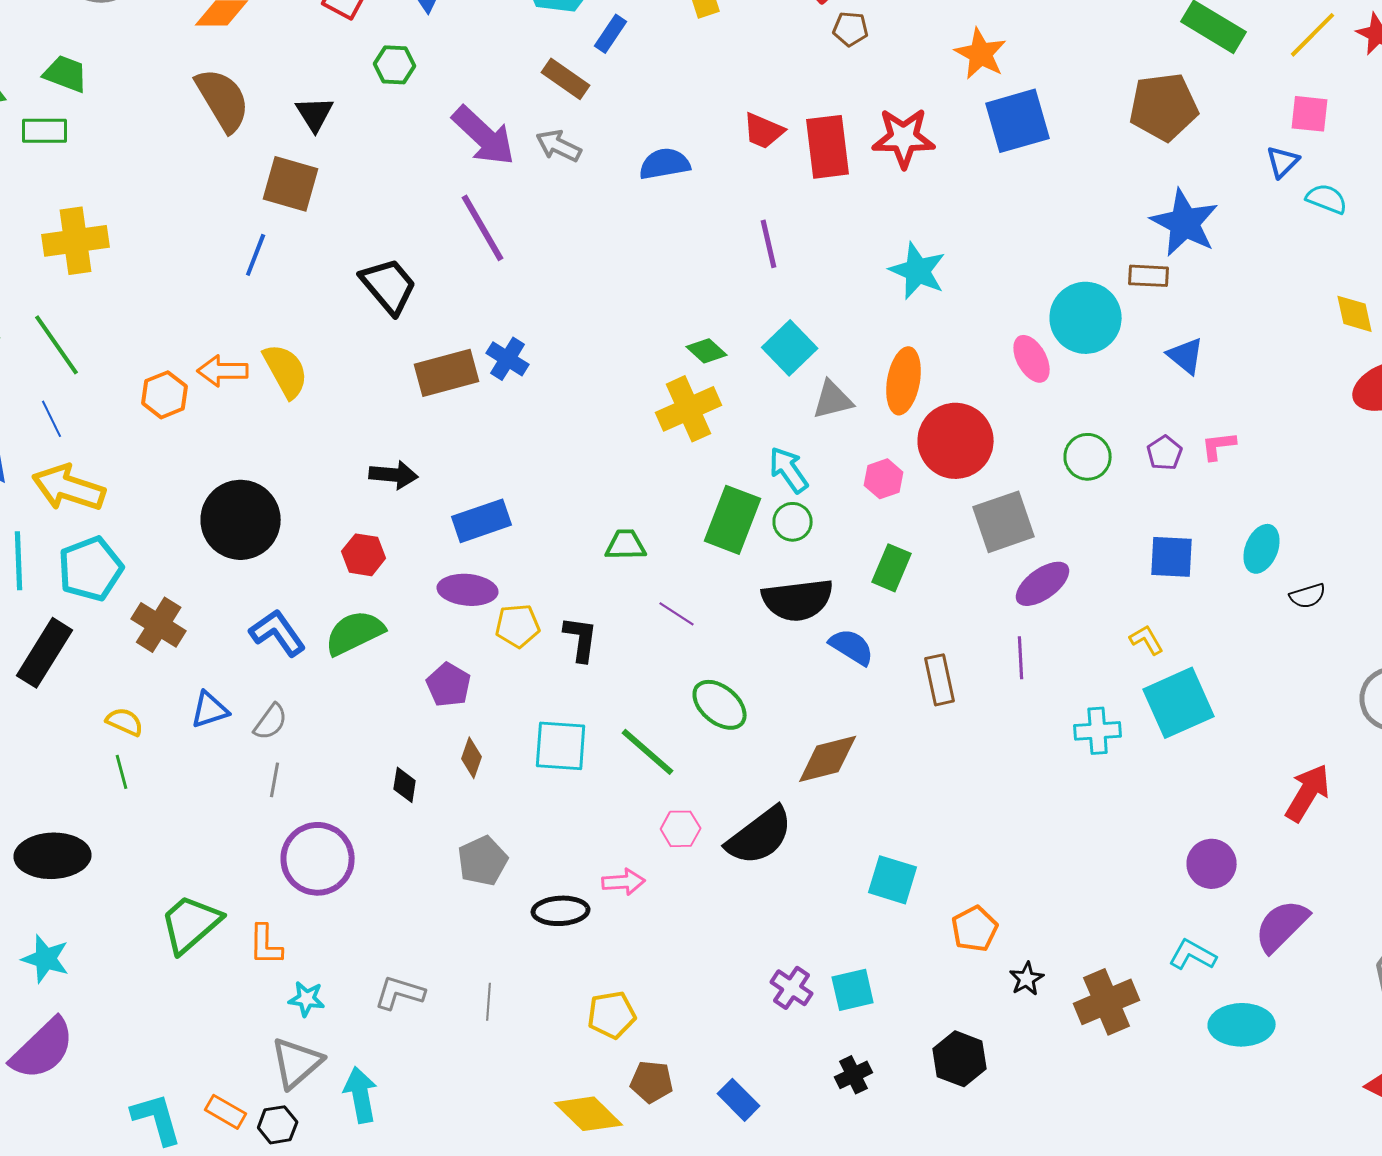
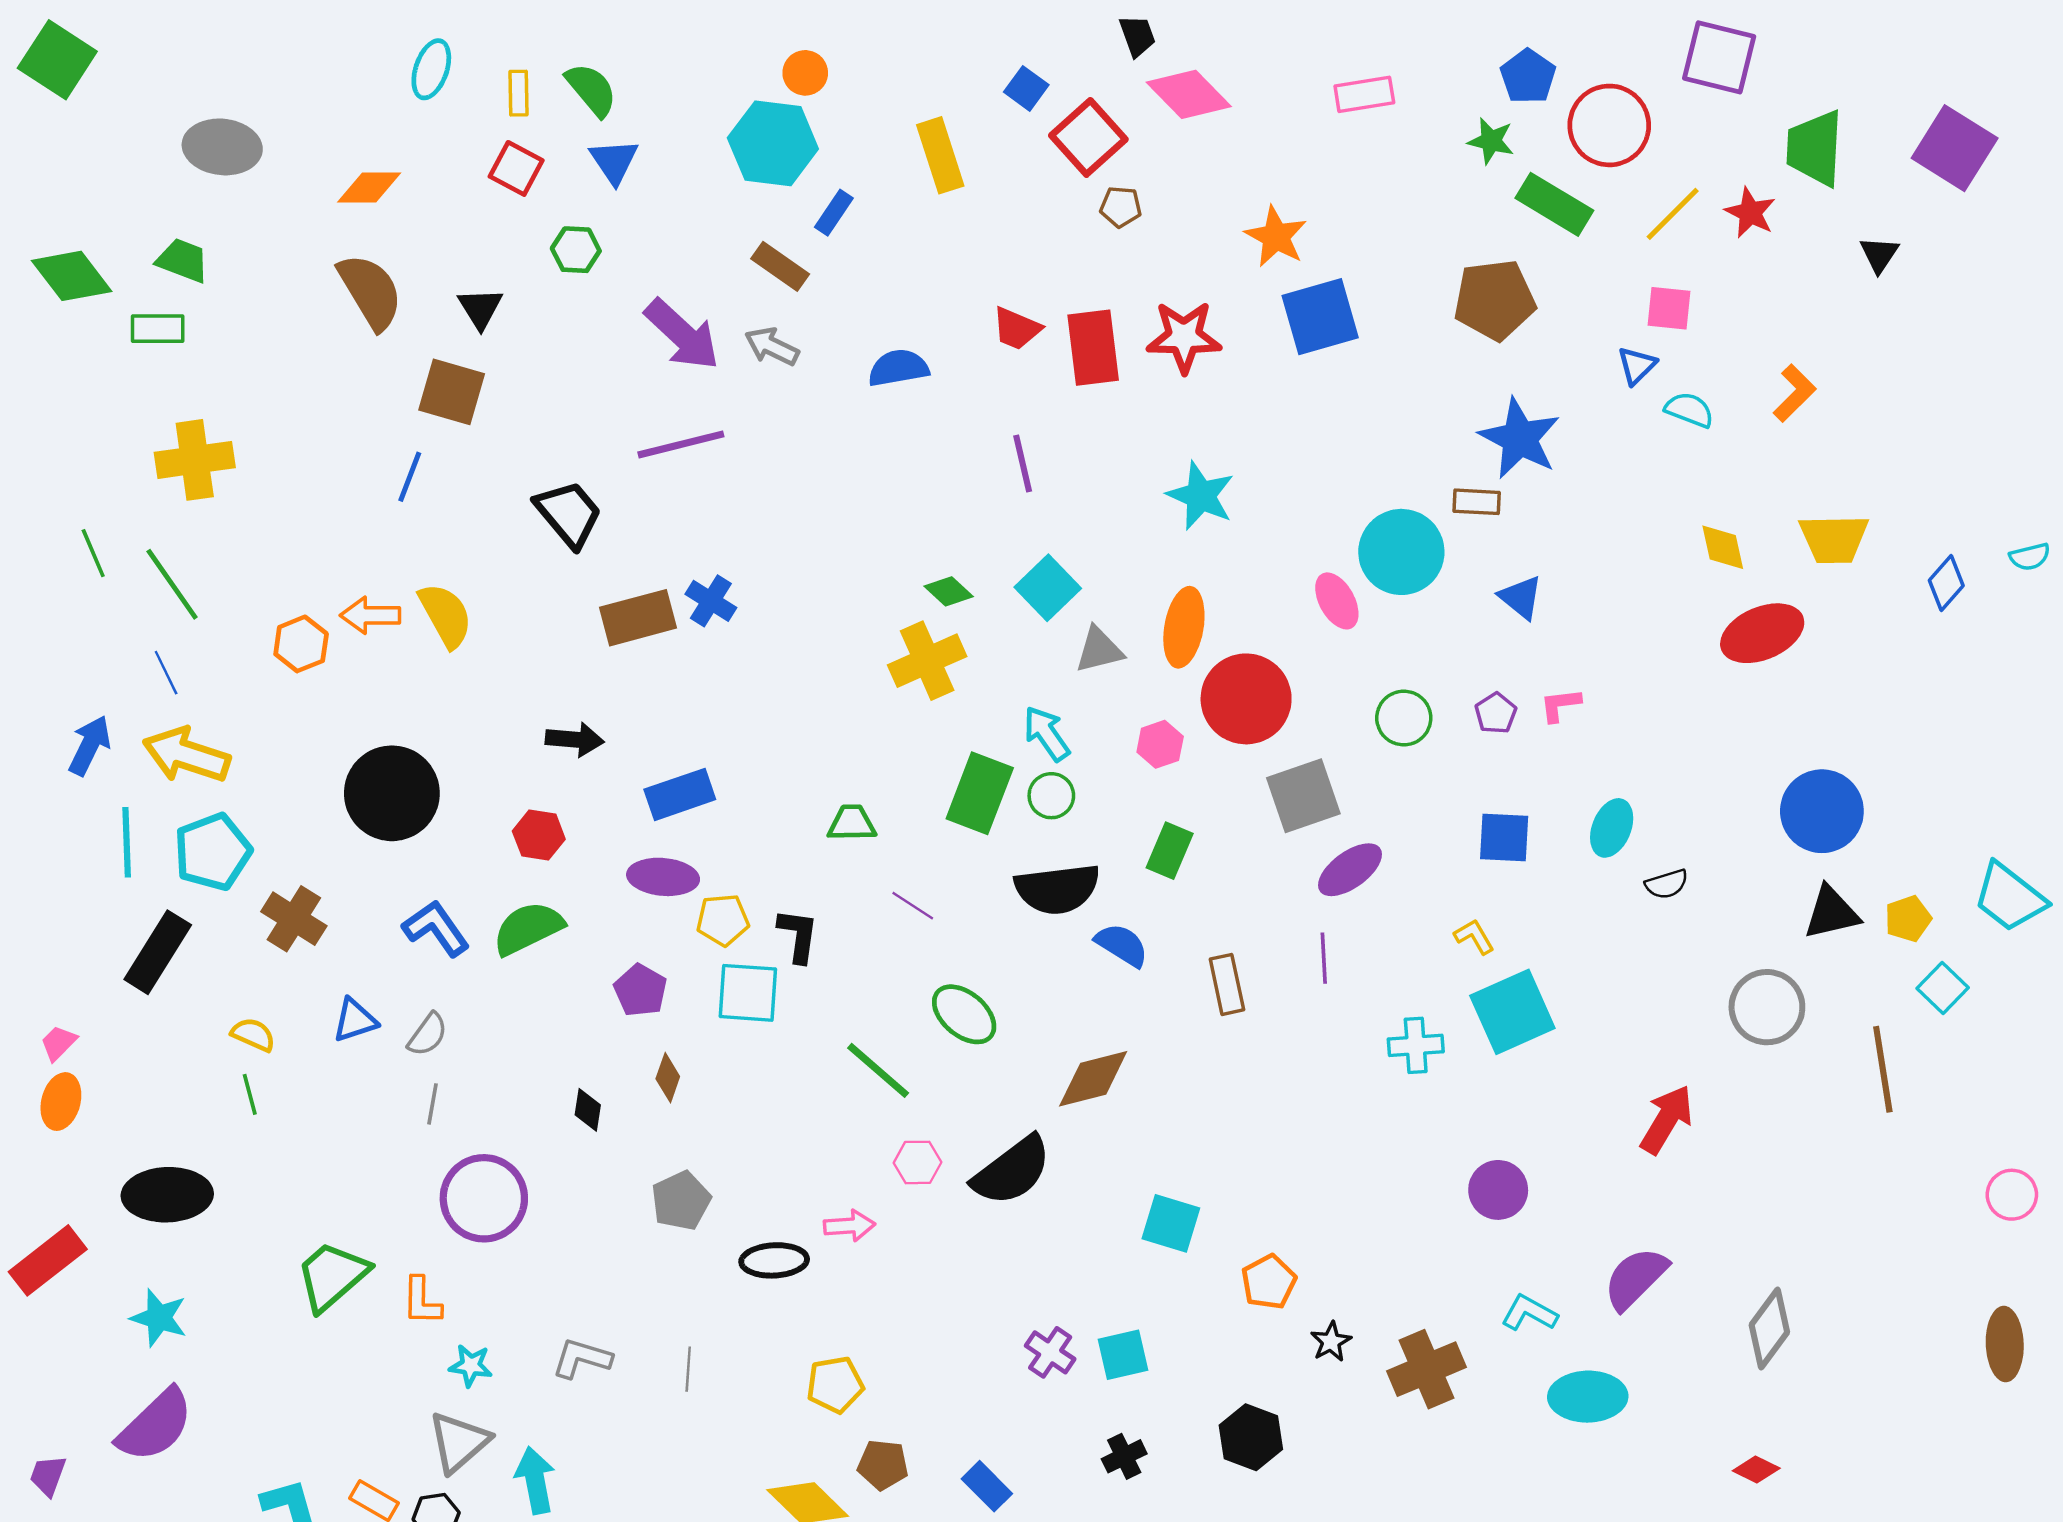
purple line: (483, 228) -> (681, 444), turned -74
cyan square: (561, 746) -> (748, 993), moved
purple circle: (1212, 864) -> (1498, 1190), moved

